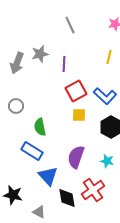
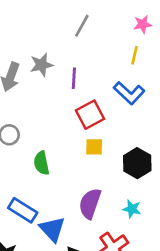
gray line: (70, 25) -> (82, 26), turned 54
yellow line: (109, 57) -> (134, 55), moved
blue L-shape: (105, 96) -> (129, 93), moved
blue rectangle: (32, 151) -> (23, 210), moved

